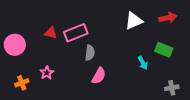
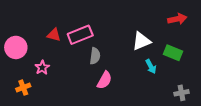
white triangle: (134, 21) -> (141, 41), moved
pink star: (47, 73) -> (42, 68), moved

